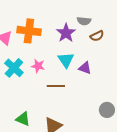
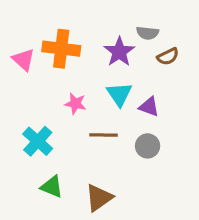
cyan cross: (14, 68) -> (38, 141), moved
gray circle: (107, 110) -> (148, 146), moved

